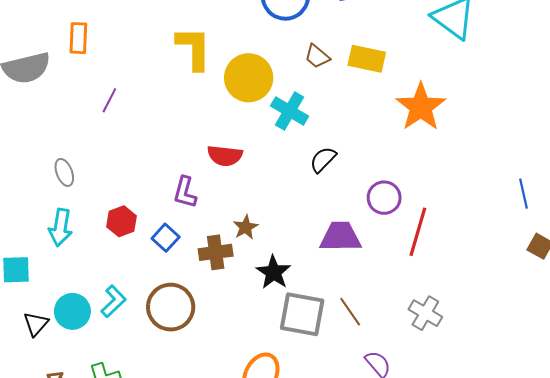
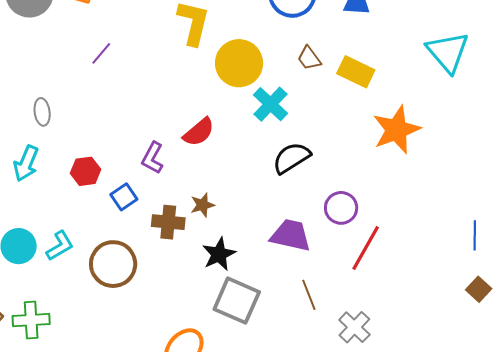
red semicircle: (225, 156) -> (199, 132), turned -60
black semicircle: (323, 160) -> (291, 158), size x1.4
brown line: (350, 312) -> (309, 295), moved

